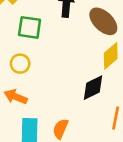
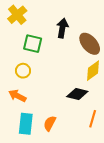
black diamond: (93, 88) -> (77, 94), turned 35

